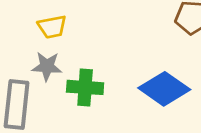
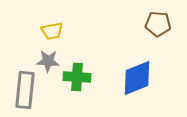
blue diamond: (164, 89) -> (137, 78), turned -57

